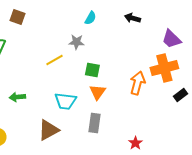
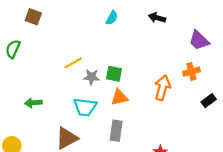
gray star: (76, 42) -> (91, 77), moved
orange cross: (164, 68) -> (191, 72), size x0.6
orange triangle: (97, 92) -> (119, 97), turned 42

